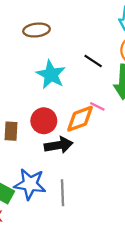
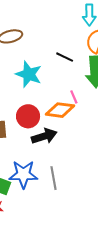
pink line: (97, 106) -> (74, 97), turned 48
orange diamond: (80, 119) -> (60, 110), turned 36

